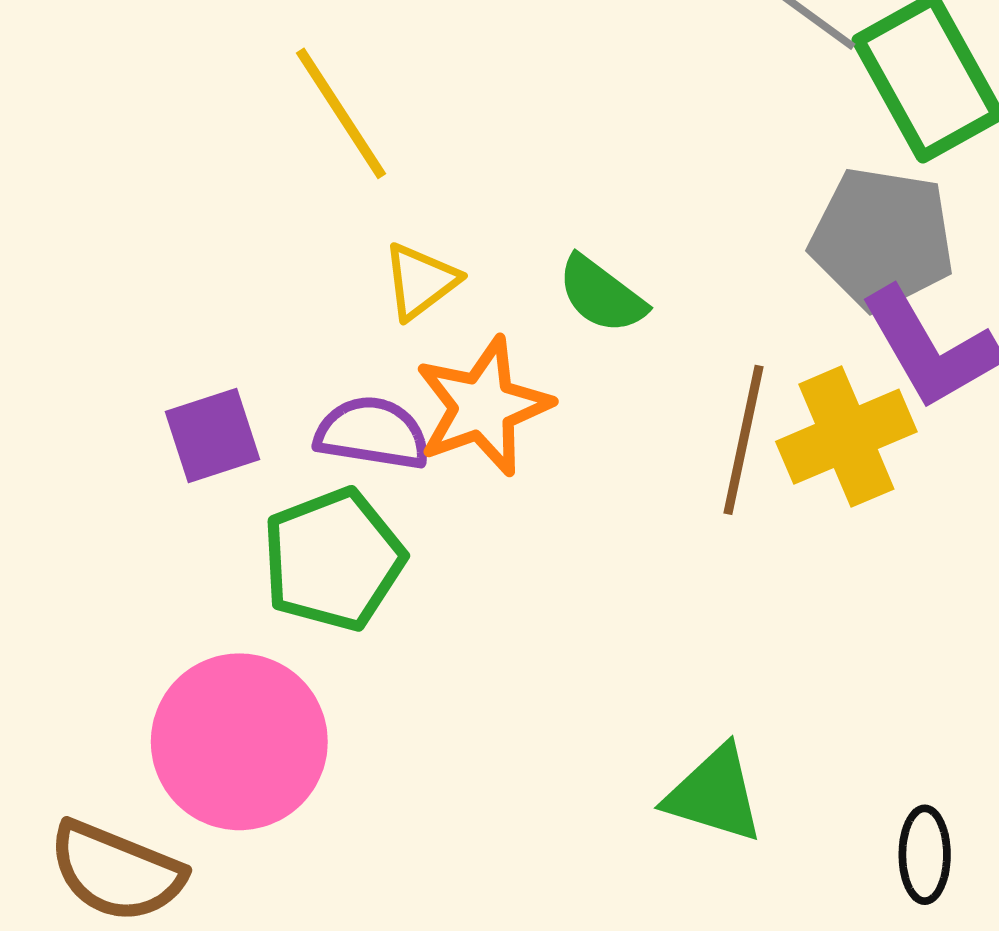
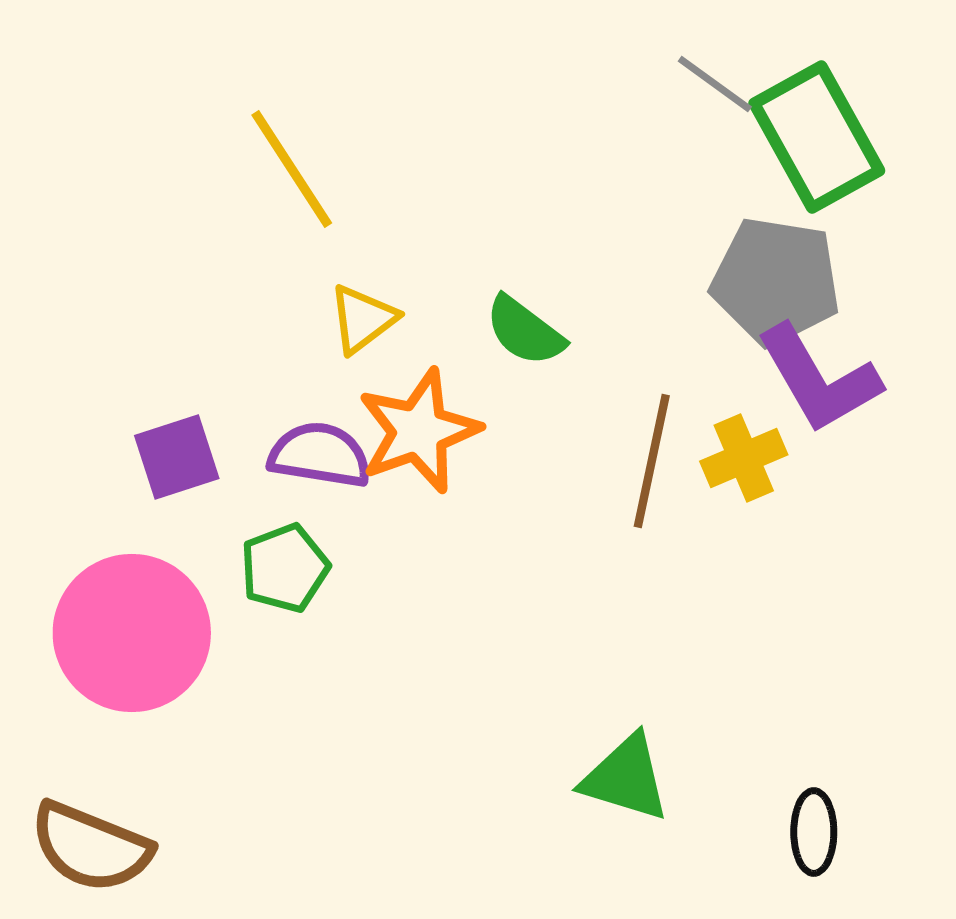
yellow cross: (846, 437) -> (744, 458), size x0.7
green pentagon: (333, 560) -> (285, 568), size x0.7
pink circle: (239, 742) -> (132, 633), moved

